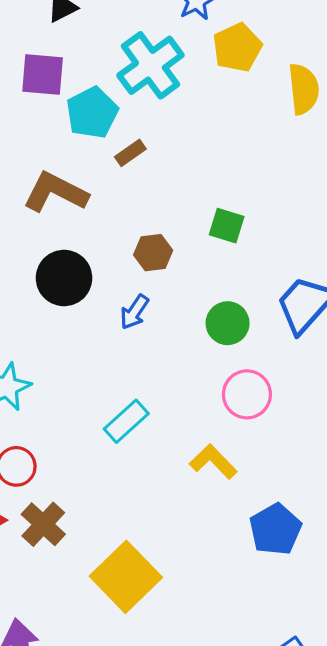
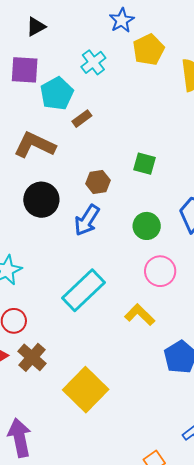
cyan cross: (150, 65) -> (93, 62), size x0.6
blue arrow: (134, 312) -> (87, 220), size x1.4
cyan rectangle: (126, 421) -> (83, 290), size x1.5

